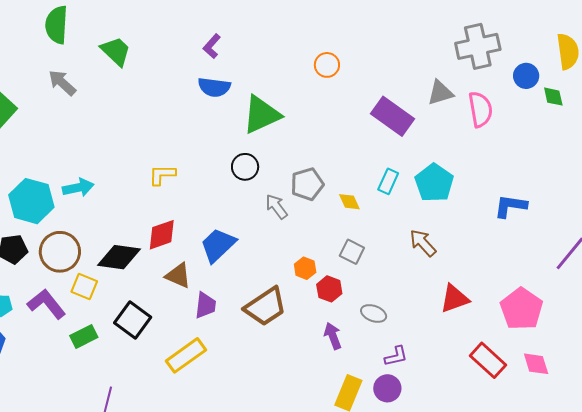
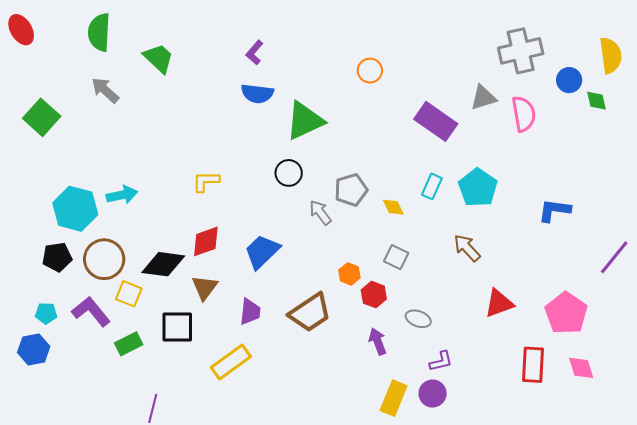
brown triangle: (178, 276) -> (205, 287), moved, turned 44
black square: (133, 320) -> (177, 327), turned -36
red rectangle: (488, 360) -> (533, 365), turned 51

